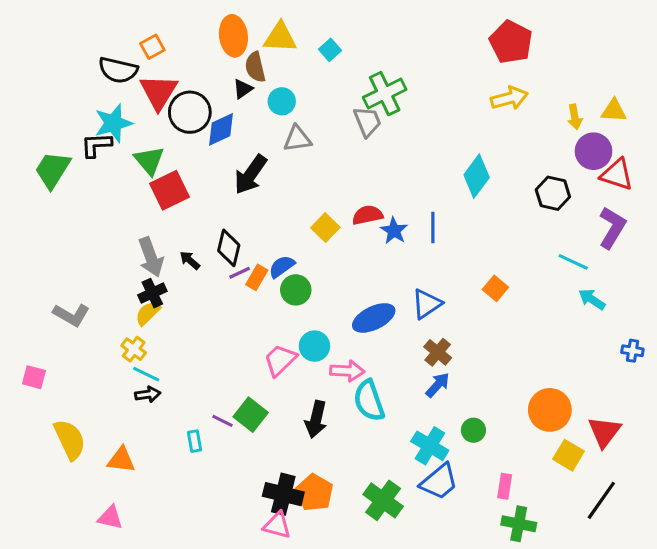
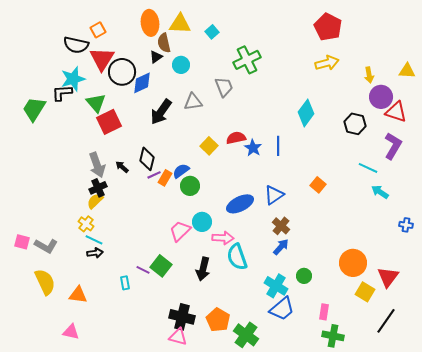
yellow triangle: (614, 111) -> (407, 71), moved
gray trapezoid: (367, 122) -> (224, 87), moved
gray triangle: (297, 139) -> (193, 102), moved
gray L-shape: (71, 315) -> (46, 246), moved
orange pentagon: (314, 493) -> (218, 320), moved
green cross: (383, 500) -> (246, 335), moved

